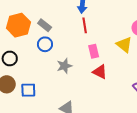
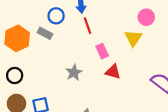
blue circle: (45, 44) -> (56, 16), moved
yellow triangle: (124, 45) -> (133, 38), turned 36

